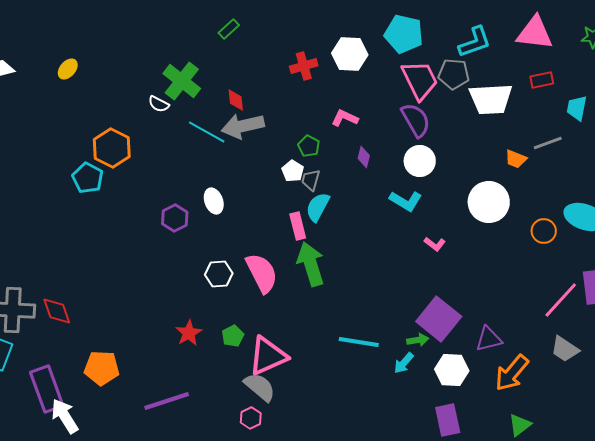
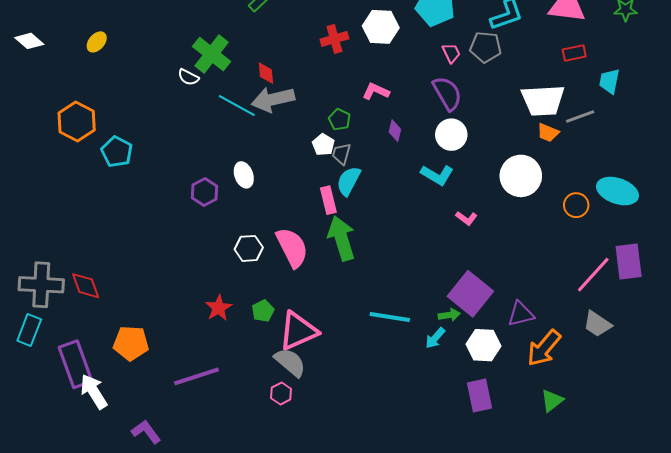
pink trapezoid: (420, 80) -> (451, 53), size x0.5
white trapezoid: (491, 99) -> (543, 100), moved
orange hexagon: (112, 148) -> (77, 122), moved

